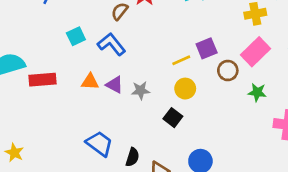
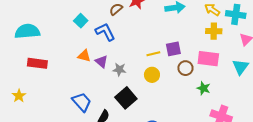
cyan square: (76, 36) -> (81, 21), turned -32
pink rectangle: (255, 52) -> (208, 59), turned 40
red rectangle: (43, 80) -> (37, 63), moved
black square: (173, 118) -> (126, 98), moved, size x1.5

